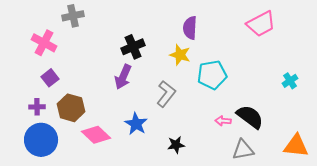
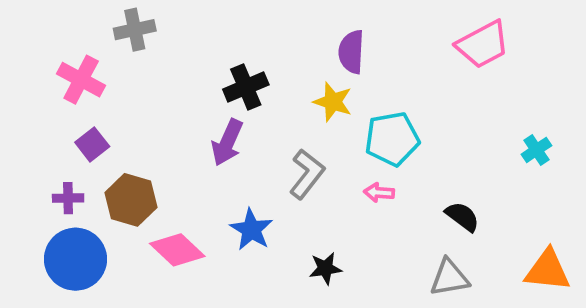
black semicircle: (250, 117) -> (462, 217), size x0.7
pink arrow: (223, 121) -> (379, 193), moved

